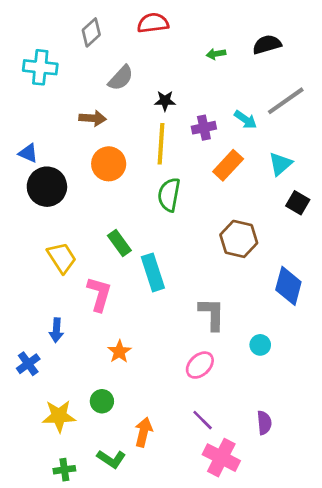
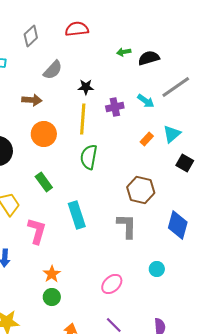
black semicircle: (267, 44) -> (149, 58), moved
orange rectangle: (228, 165) -> (147, 139), moved, size x0.6
green rectangle: (119, 243) -> (44, 182), moved
gray L-shape: (212, 314) -> (127, 226), moved
green circle: (102, 401) -> (52, 297), moved

